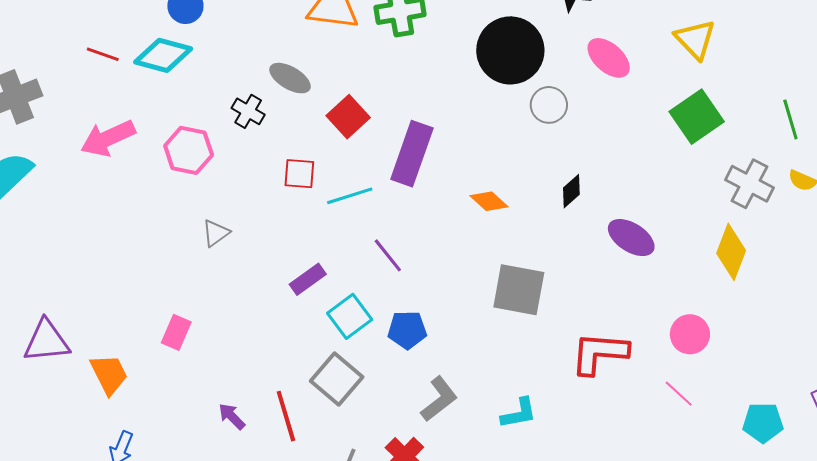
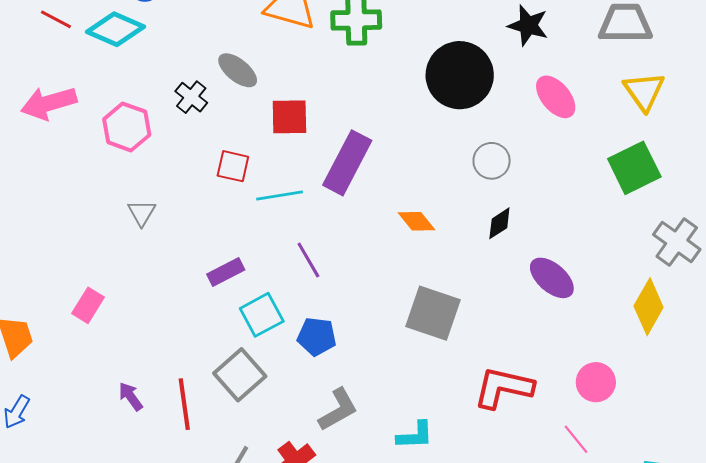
gray circle: (549, 105) -> (492, 161), moved
red square: (348, 117) -> (289, 117), turned 33
gray triangle: (216, 233) -> (142, 213), turned -32

